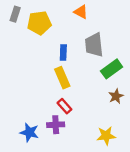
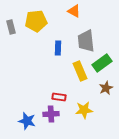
gray rectangle: (15, 14) -> (11, 27), moved, turned -32
yellow rectangle: (62, 78) -> (80, 71), moved
red rectangle: (64, 106) -> (59, 97), turned -40
yellow star: (106, 136) -> (84, 110), moved

